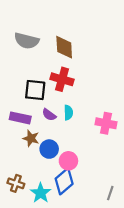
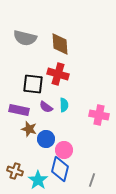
blue diamond: (64, 181) -> (60, 169), turned -35
gray line: (110, 193) -> (92, 180), moved

